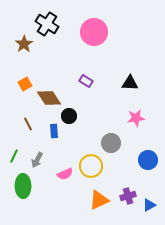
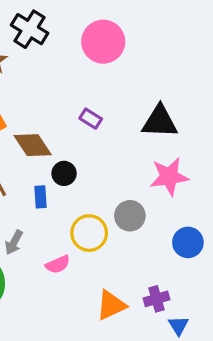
black triangle: (130, 83) -> (160, 122), size x1.4
pink star: (136, 118) -> (169, 177), size x1.4
yellow circle: (91, 166) -> (89, 233), moved
blue triangle: (149, 205) -> (179, 326), moved, turned -32

